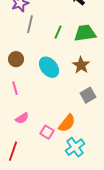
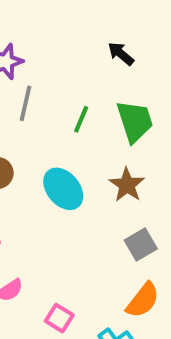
green trapezoid: (85, 33) -> (135, 121), turned 80
orange semicircle: (67, 123) -> (143, 300), moved

